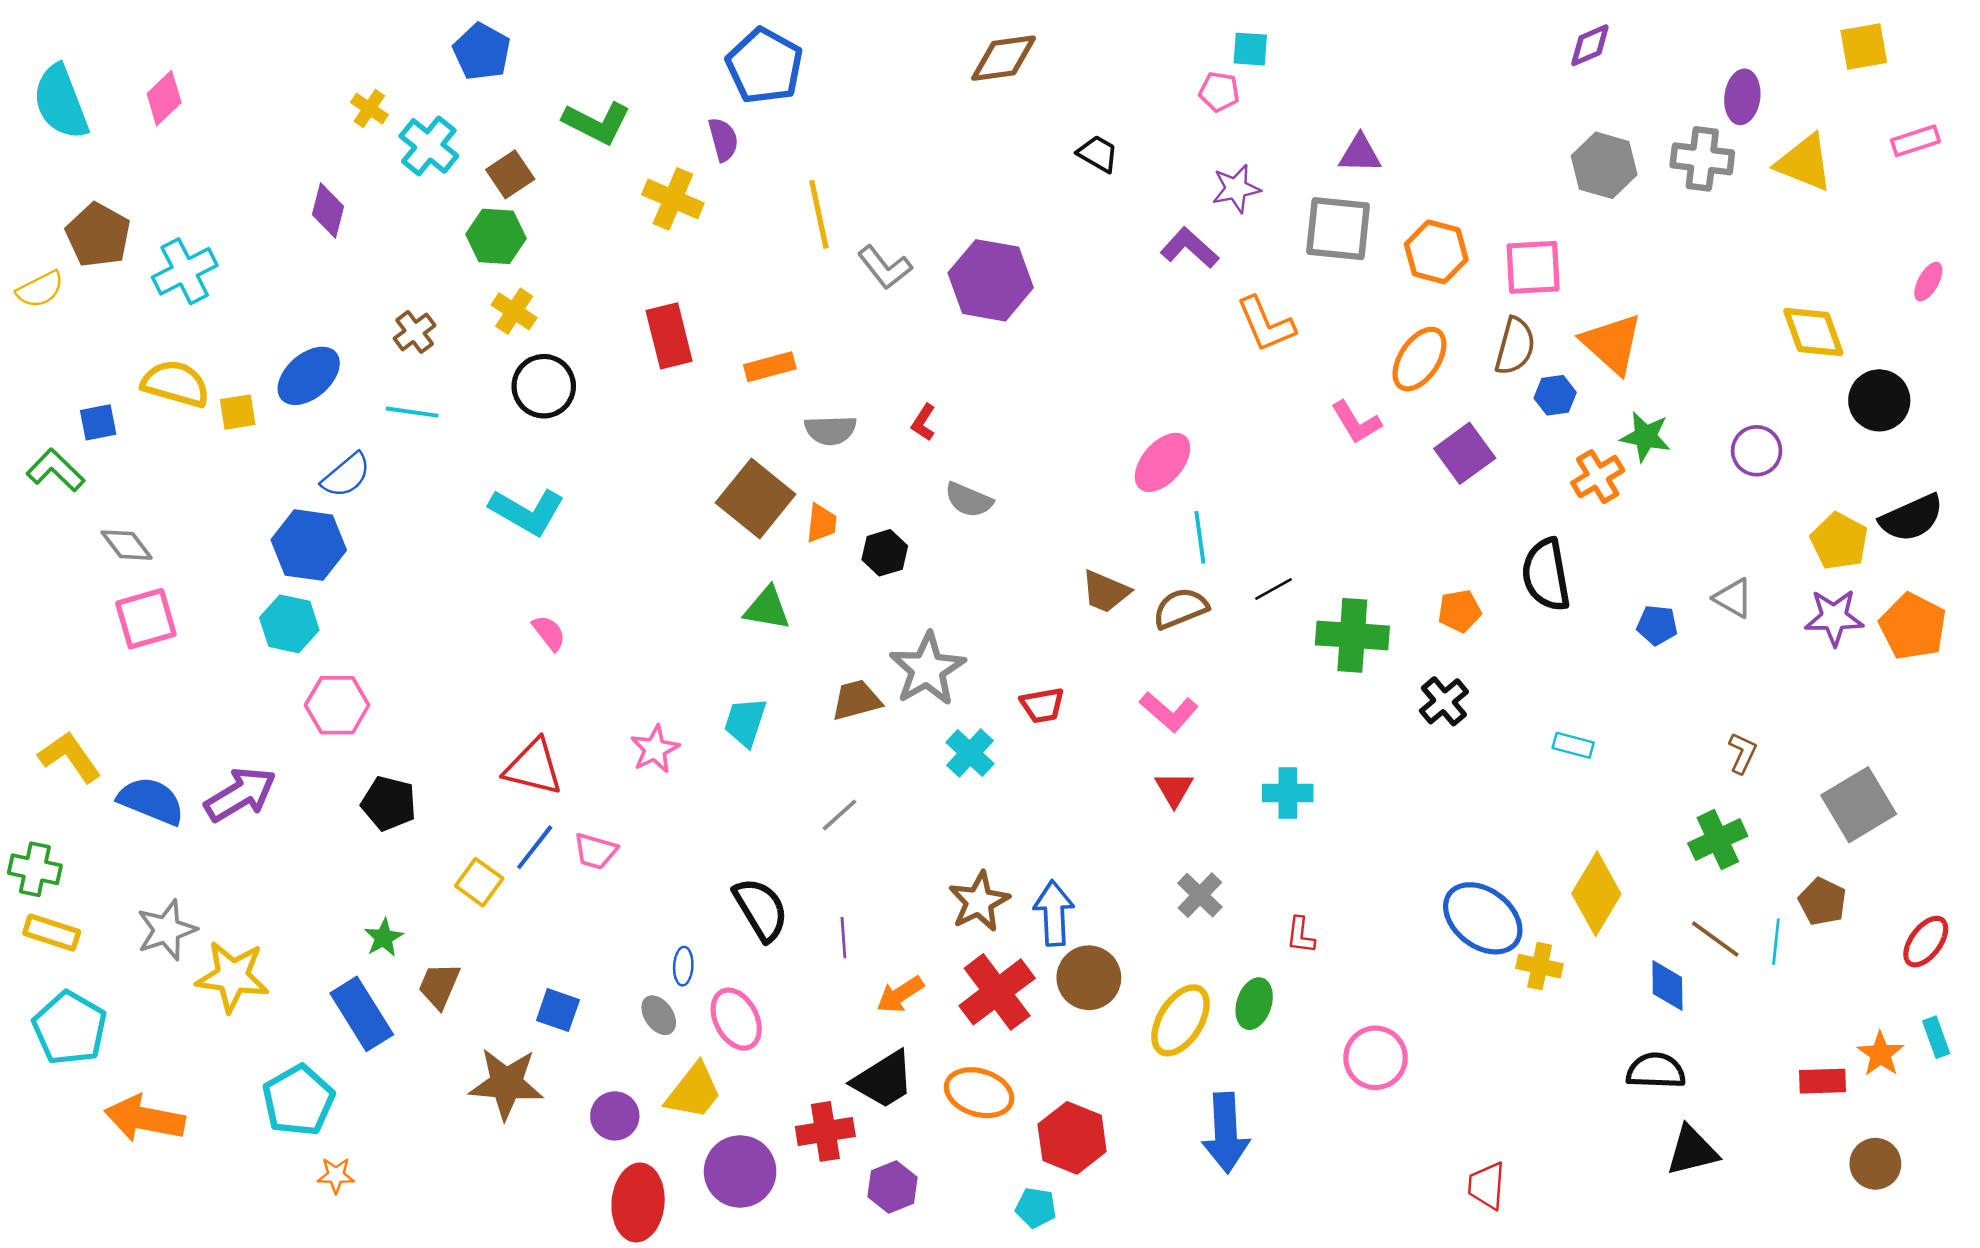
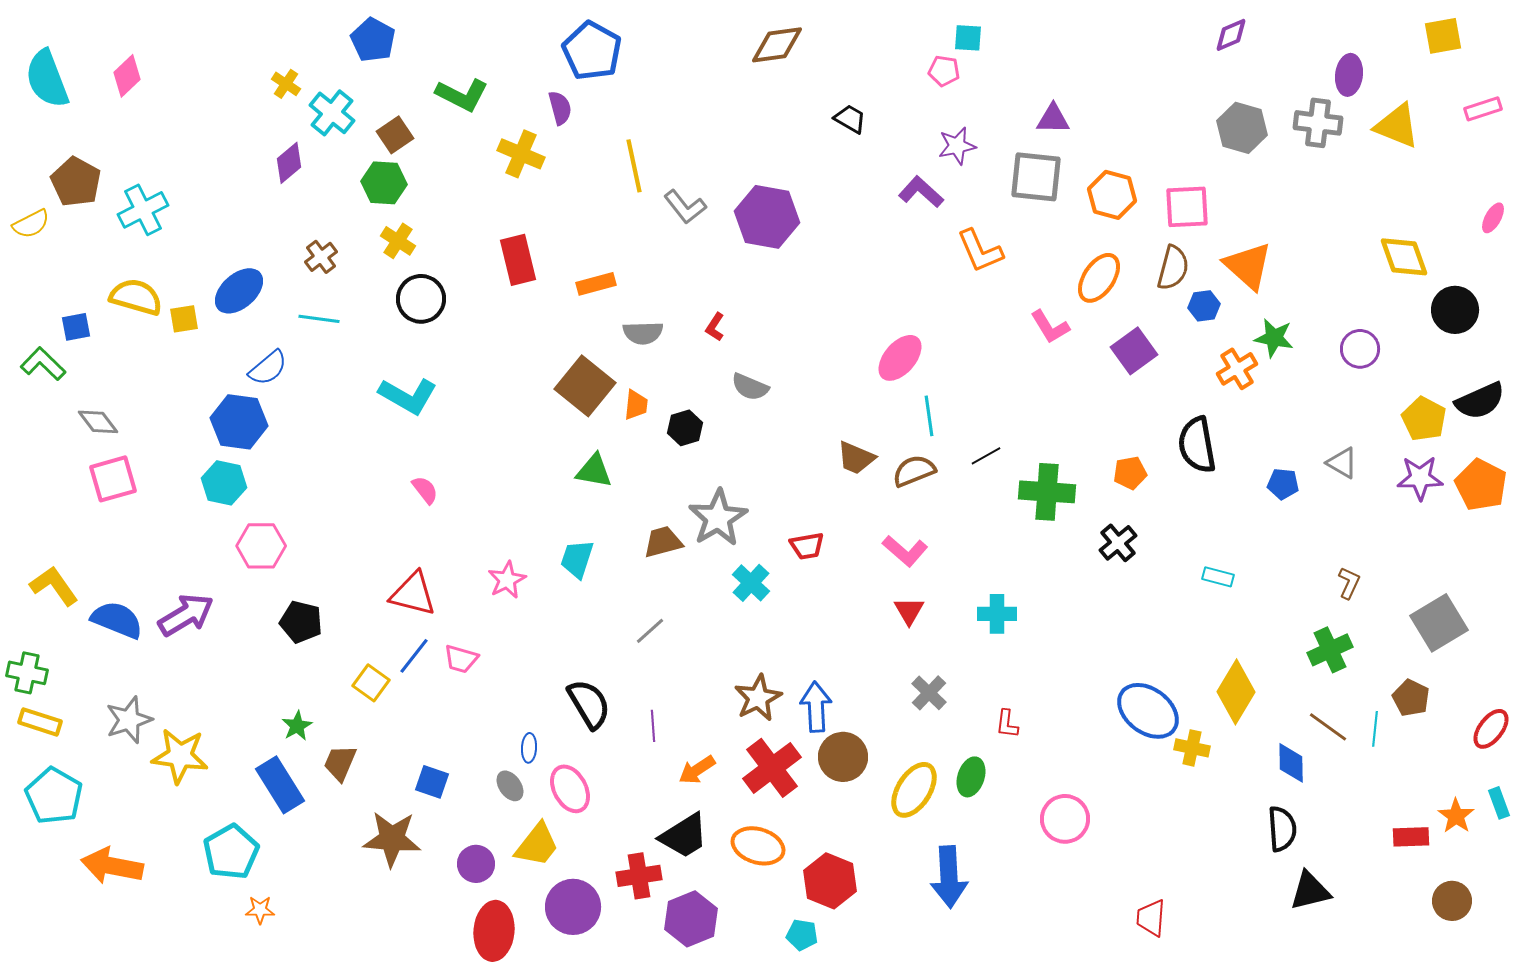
purple diamond: (328, 211) -> (289, 163), moved, turned 36
black semicircle: (1656, 1071) -> (1282, 829), turned 84
purple hexagon: (892, 1187) -> (691, 919), size x1.4

